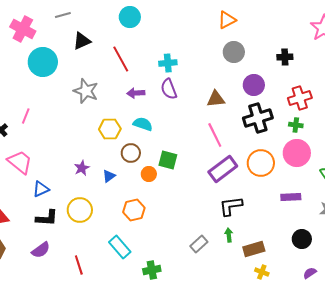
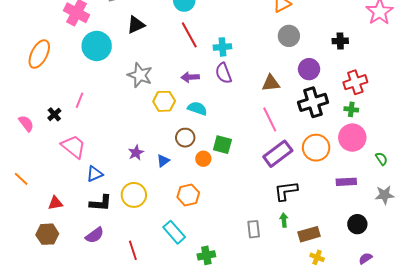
red line: (121, 59) -> (189, 35), moved
yellow hexagon: (110, 129) -> (164, 101), moved
gray rectangle: (199, 244) -> (254, 229), turned -54

